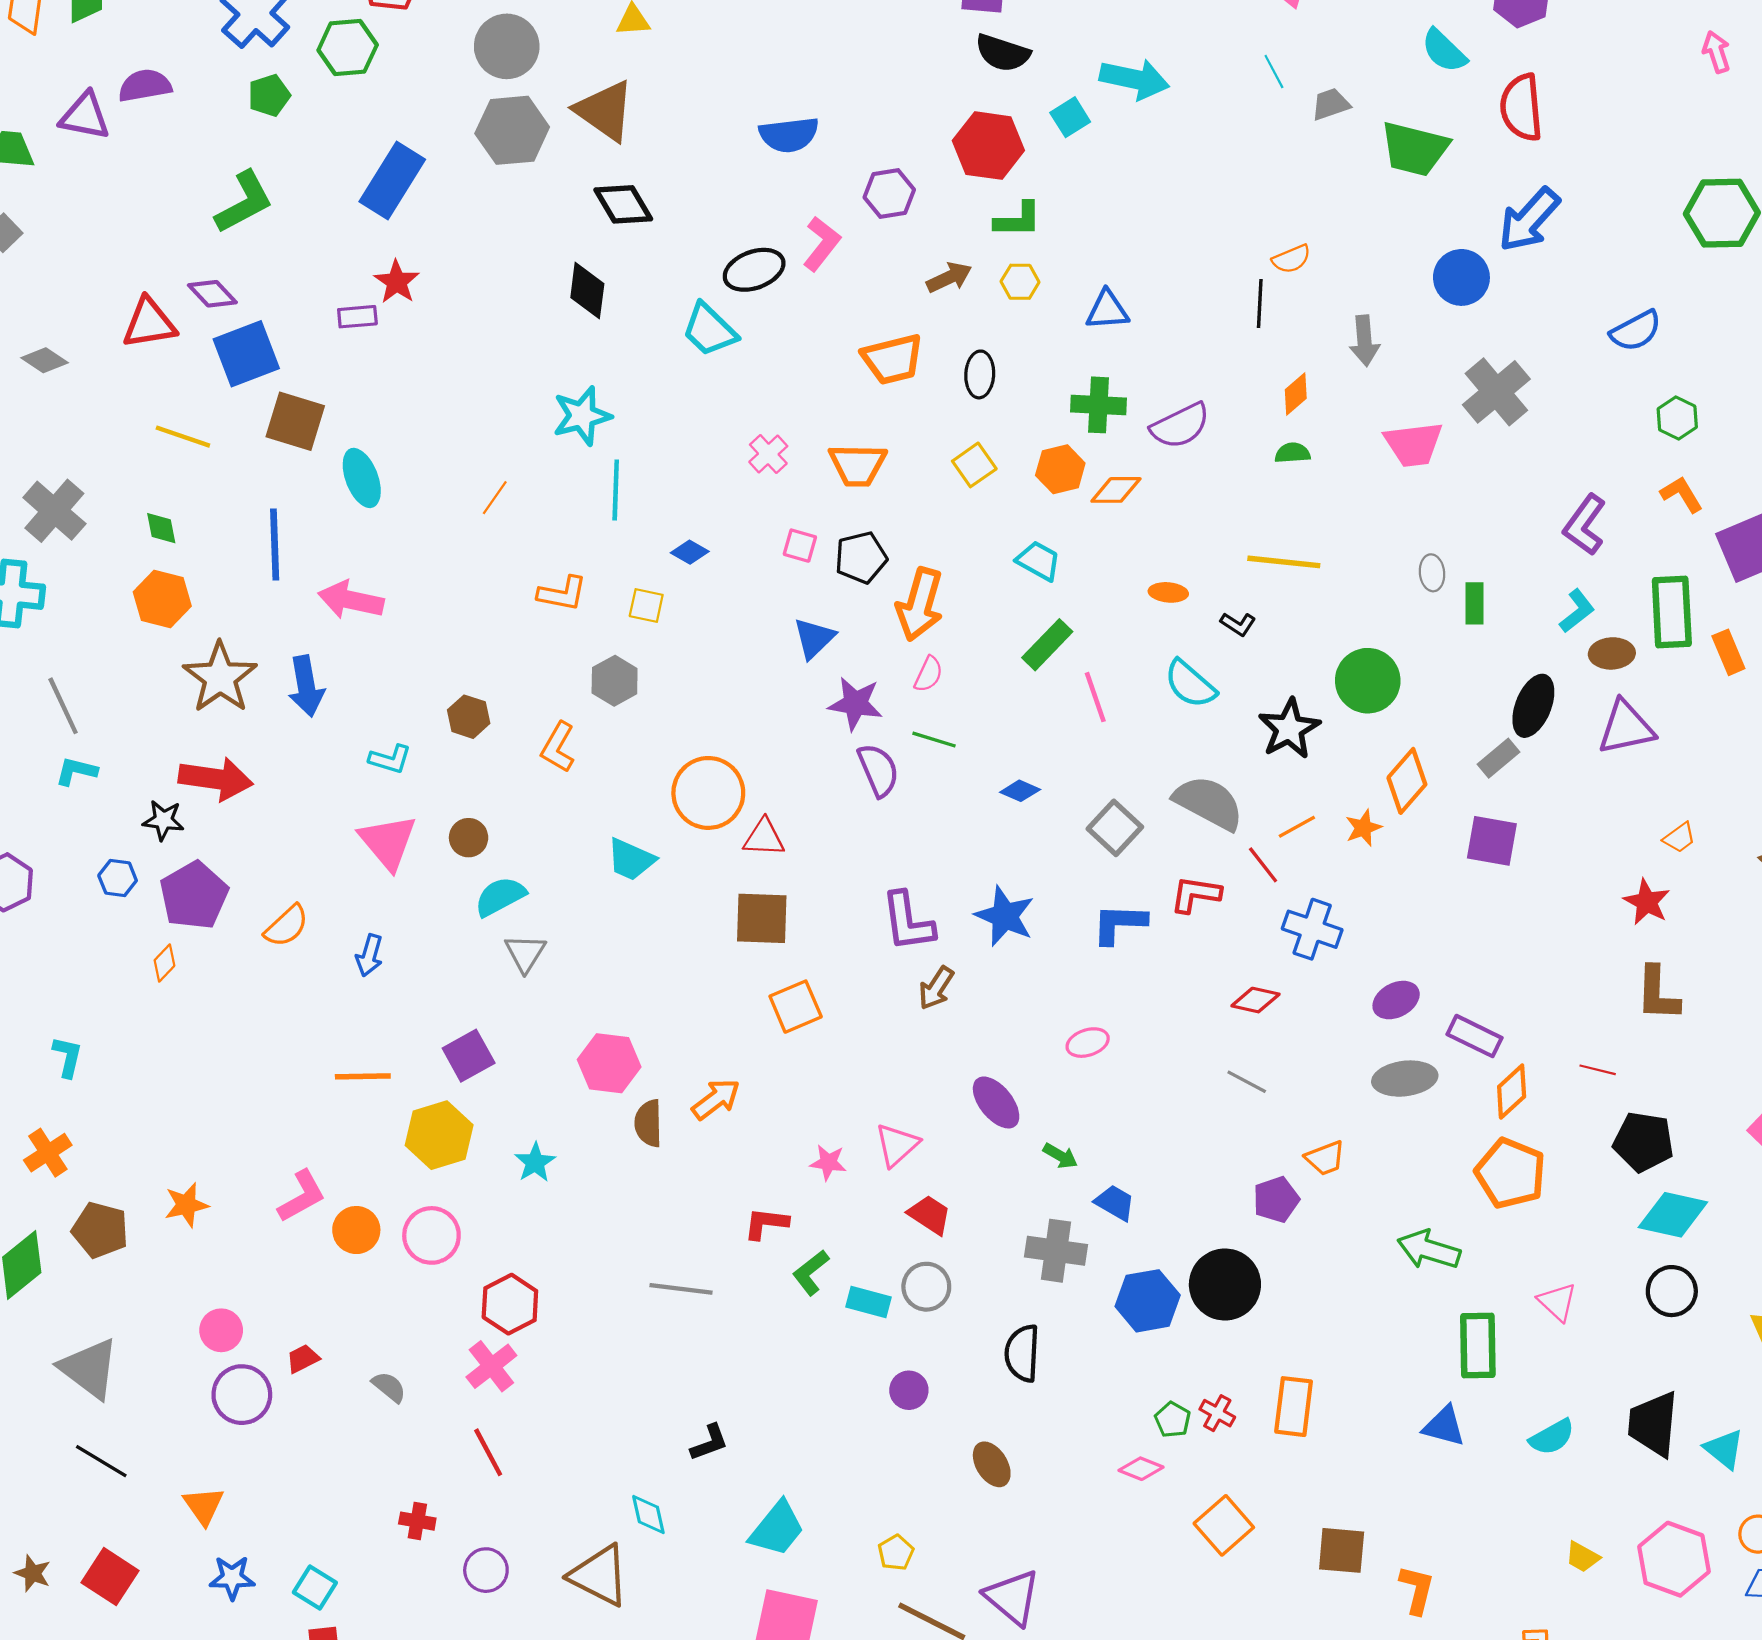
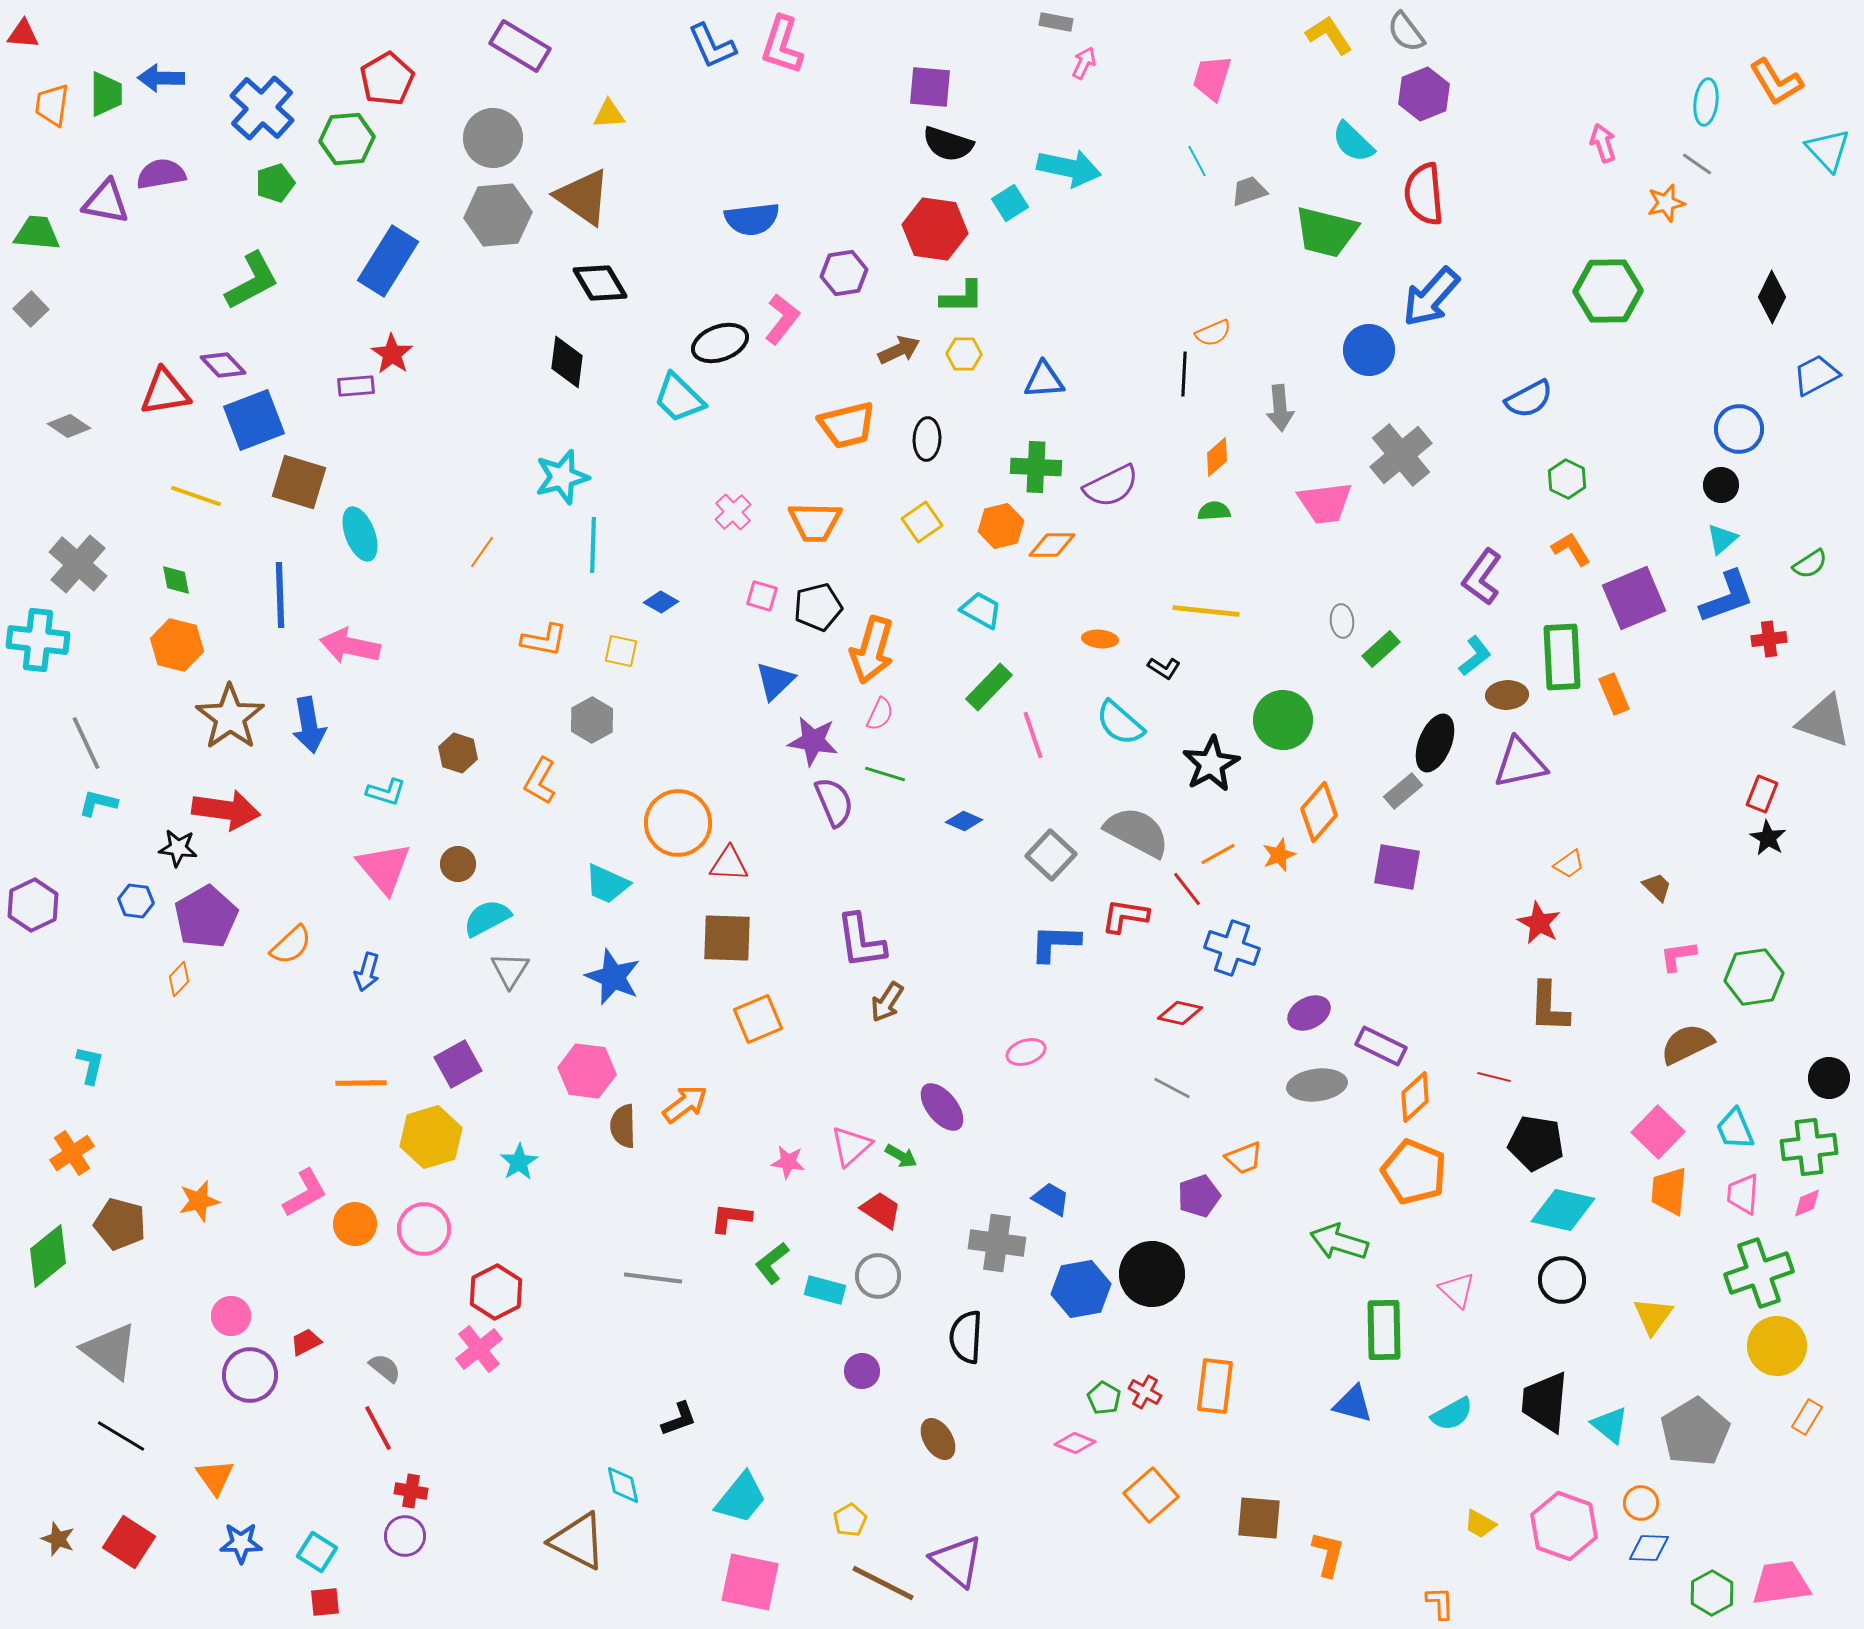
green rectangle: (1475, 603) -> (1381, 649), turned 48
blue star: (1005, 916) -> (613, 977), moved
green arrow: (1060, 1156) -> (901, 1156), moved
red line: (488, 1452) -> (378, 1428), moved
purple circle: (486, 1570) -> (405, 1536), moved

